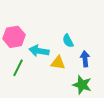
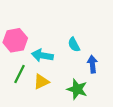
yellow triangle: (58, 63) -> (41, 82), moved, turned -35
green star: (82, 85) -> (77, 89), moved

